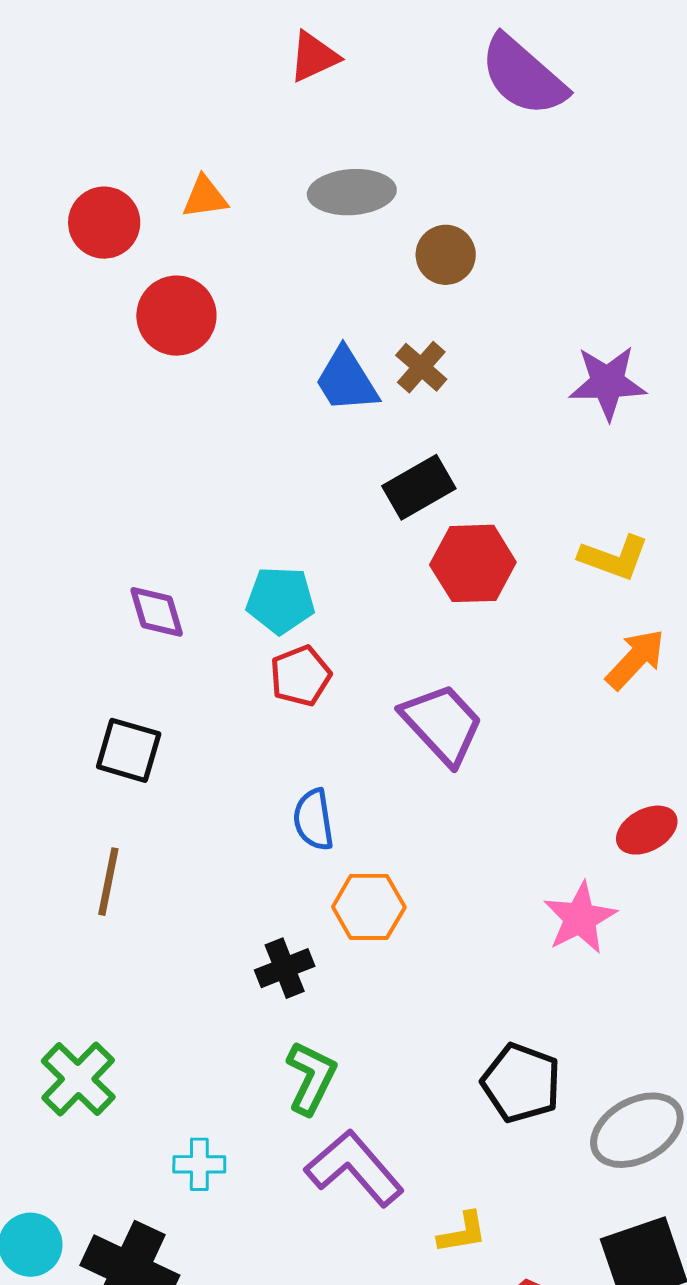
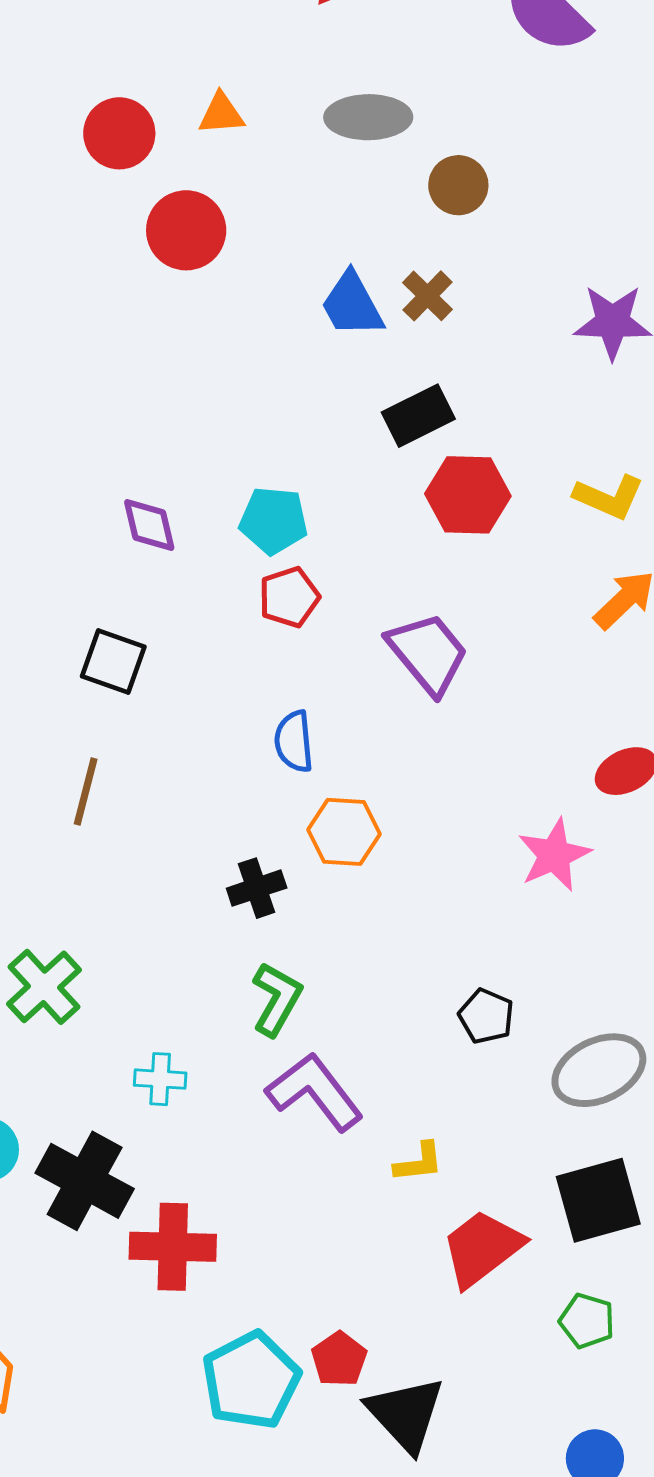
black pentagon: (521, 1083) -> (486, 1016), size x0.7

